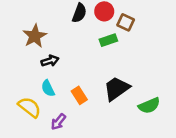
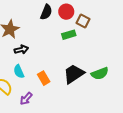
green semicircle: (149, 106) -> (100, 73), moved

